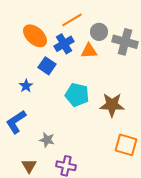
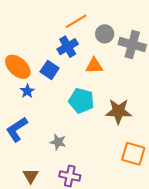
orange ellipse: (35, 36) -> (18, 67), moved
orange triangle: (89, 51) -> (94, 66), moved
gray star: (47, 140) -> (58, 142), moved

